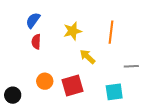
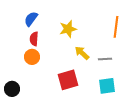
orange line: (111, 32) -> (116, 27), moved
gray line: (131, 66) -> (105, 59), moved
orange circle: (45, 81) -> (32, 57), moved

